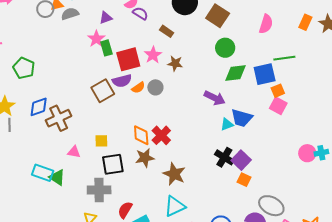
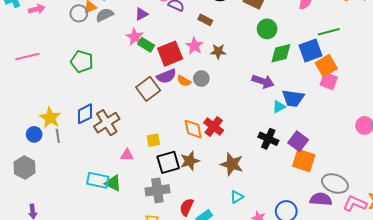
green rectangle: (106, 48) -> (146, 45), turned -35
green pentagon: (24, 68) -> (82, 62), moved
orange semicircle: (138, 88) -> (184, 81), turned 72
orange square: (278, 91) -> (326, 66), size x1.5
black cross: (224, 157) -> (268, 139), moved
brown star: (145, 158) -> (190, 161), moved
orange square: (244, 180) -> (304, 161), size x1.6
cyan triangle: (175, 206) -> (237, 197), size x0.6

